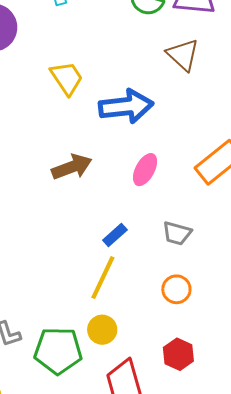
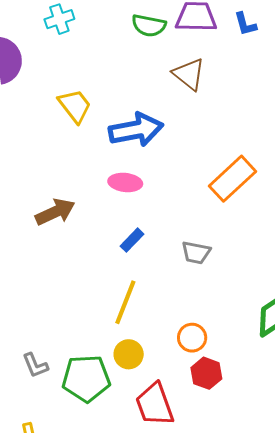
brown arrow: (72, 167) -> (55, 212), moved
pink ellipse: (145, 170) -> (125, 182), moved, turned 72
blue rectangle: (115, 235) -> (132, 240), moved
orange circle: (176, 289) -> (192, 338), moved

